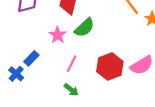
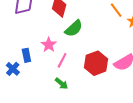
pink star: (58, 35) -> (49, 45), moved
blue rectangle: (31, 58) -> (26, 55), turned -56

